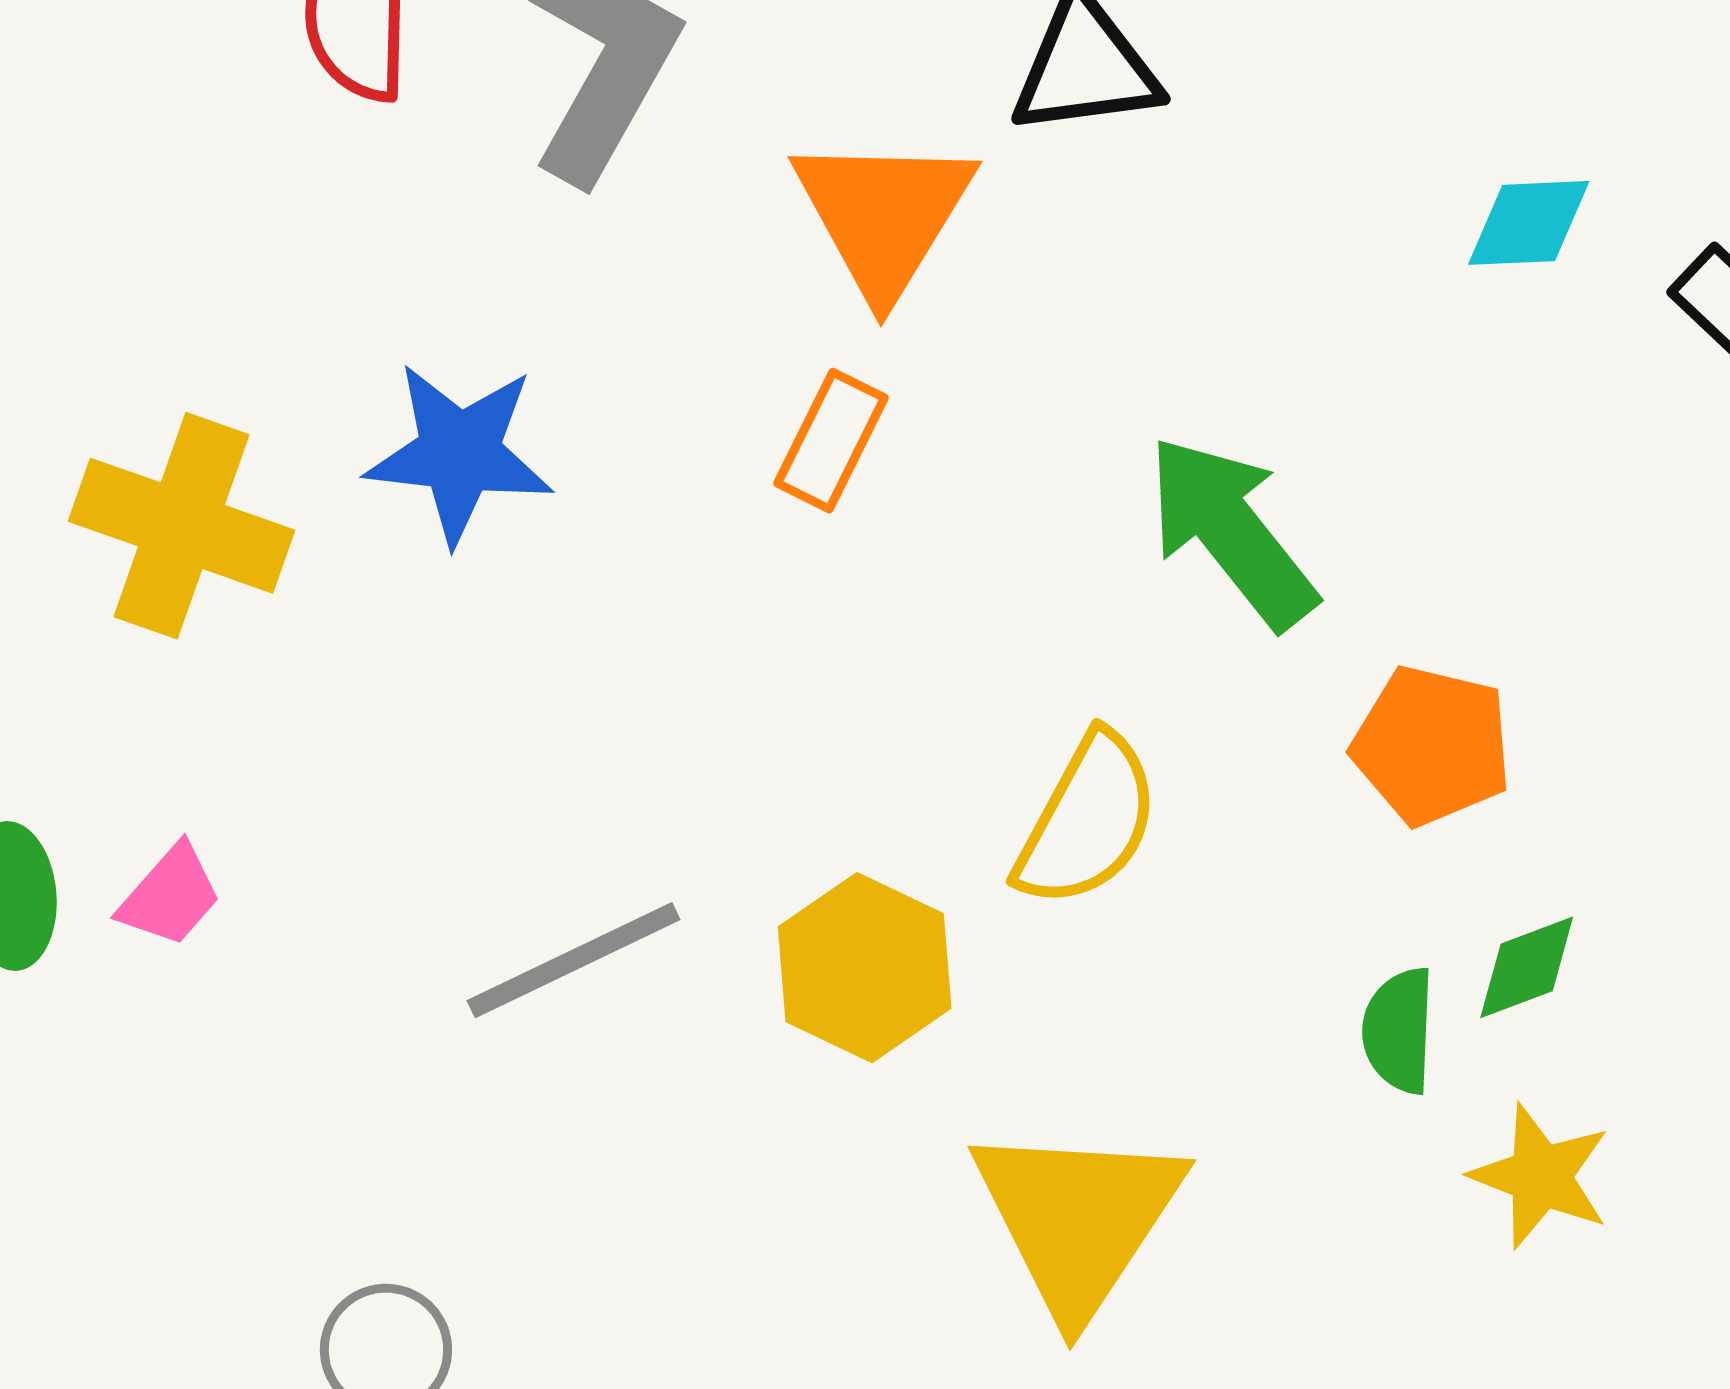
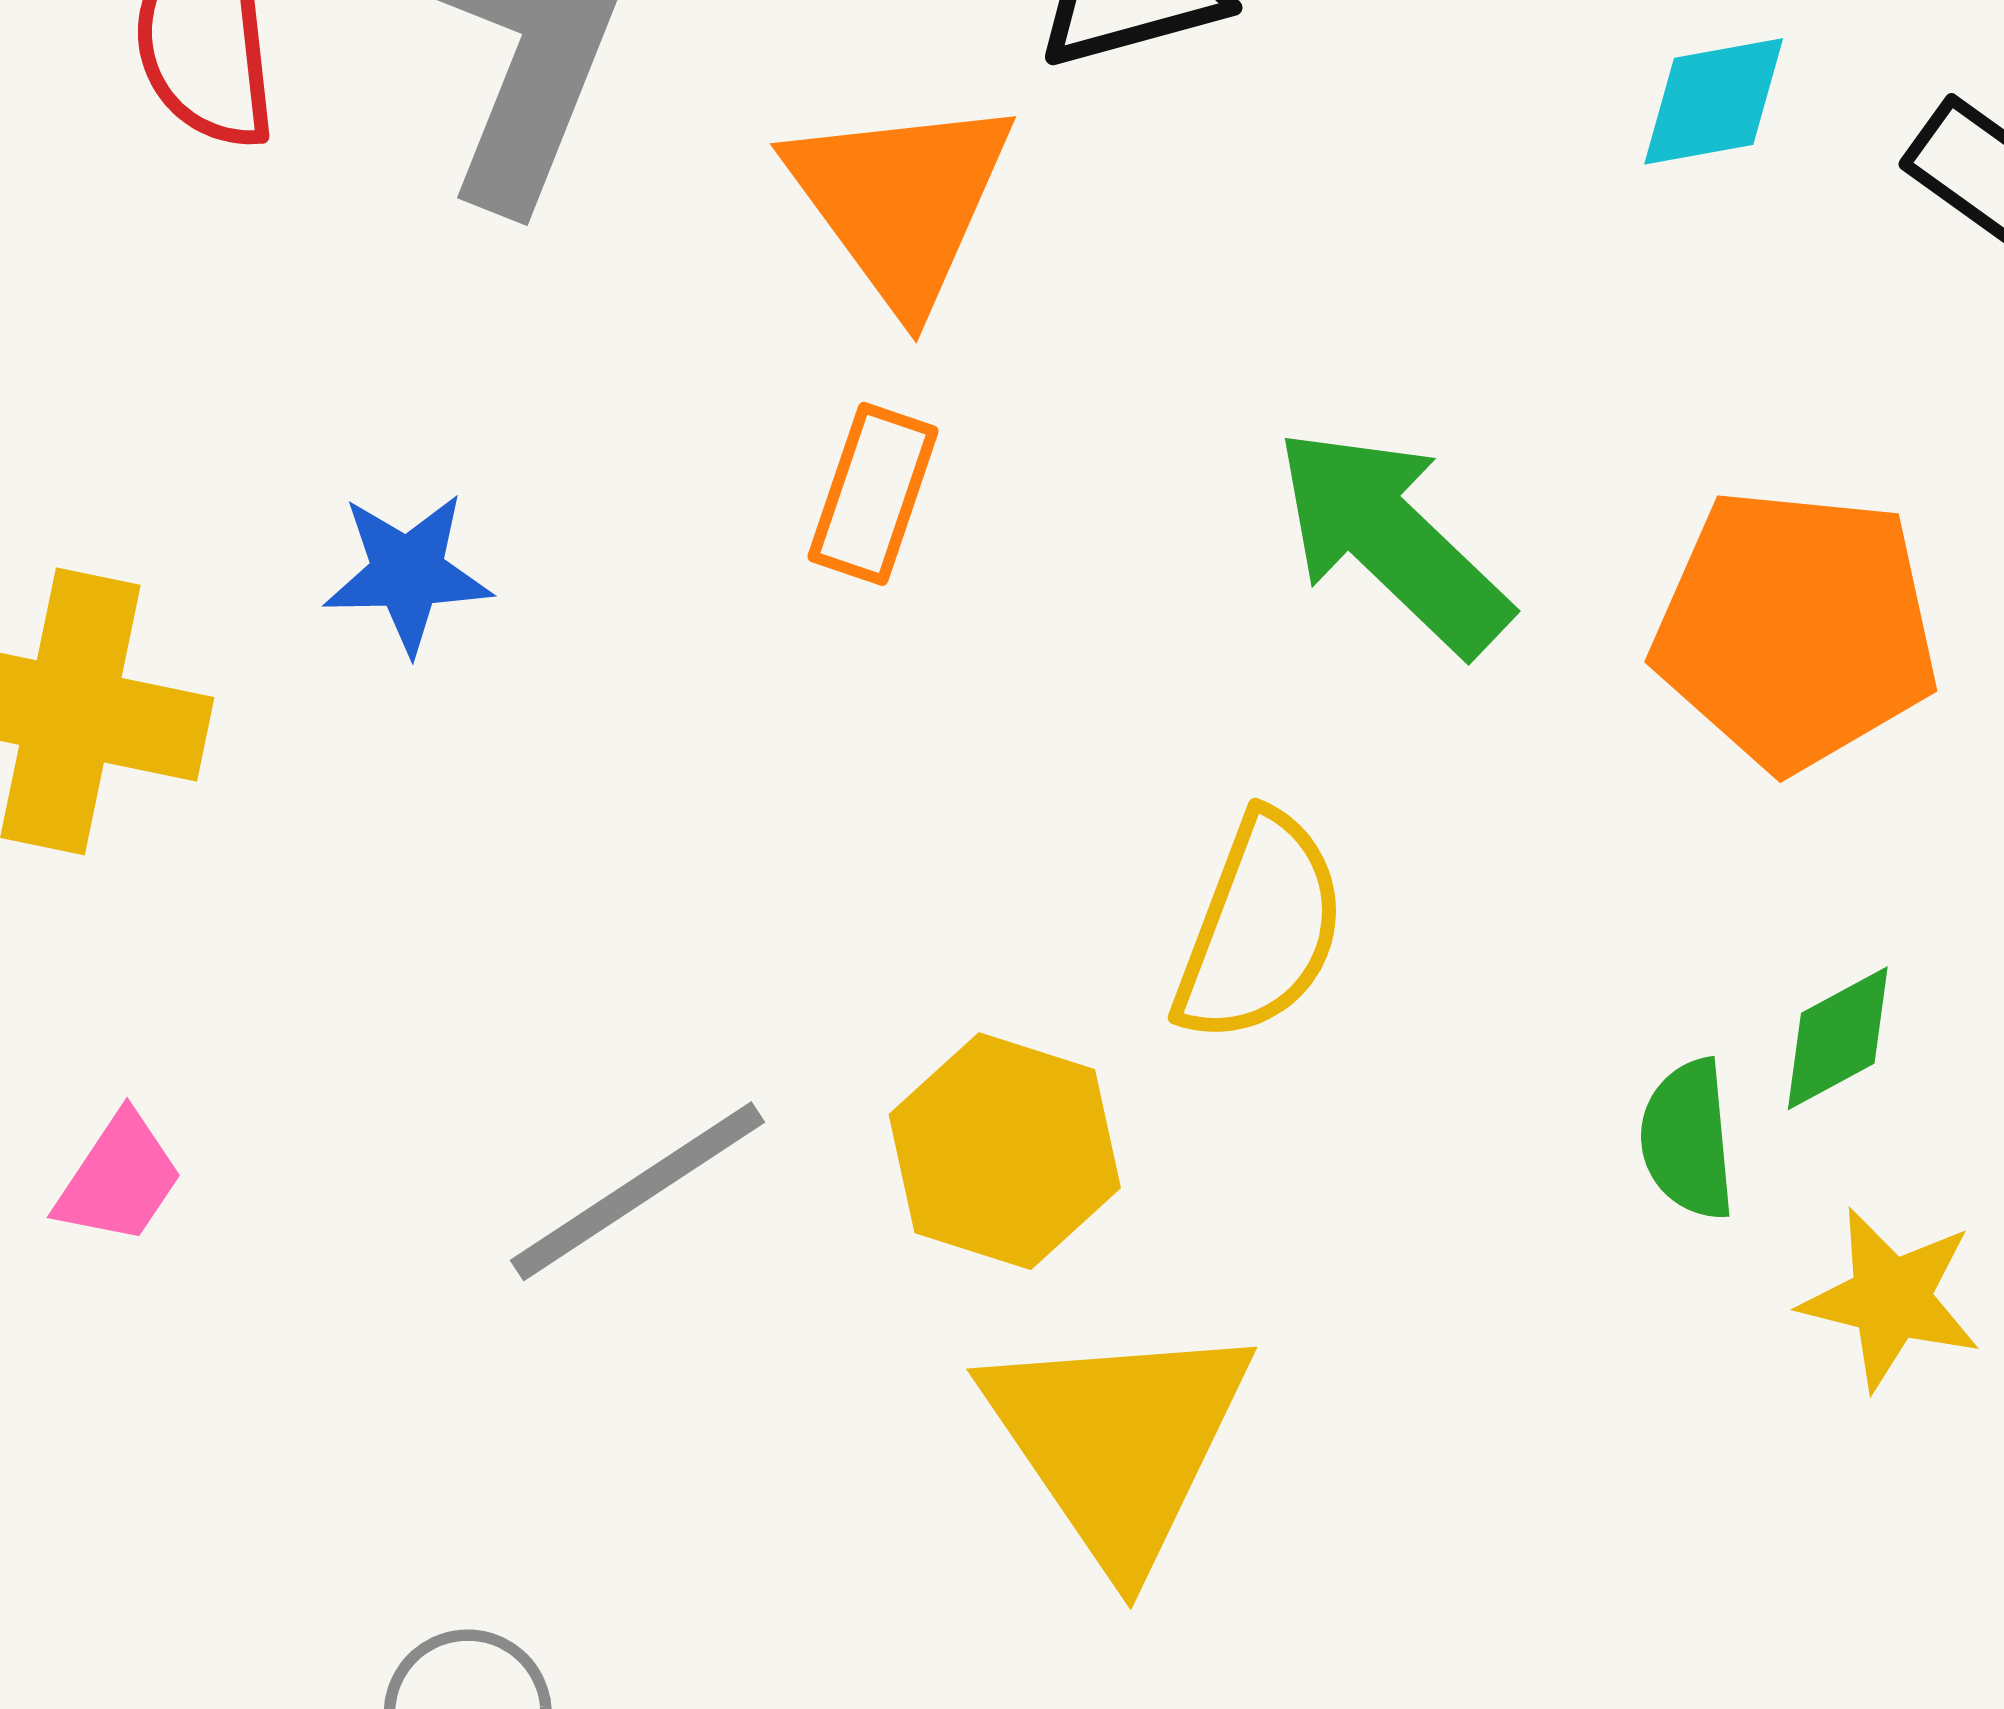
blue star: (459, 453) -> (408, 573), size x0.7
orange pentagon: (1432, 745) -> (1796, 629), moved, size x1.4
yellow triangle: (1078, 1219) -> (1118, 1442), moved

